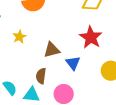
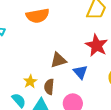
yellow star: (19, 37) -> (30, 81), moved

